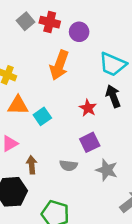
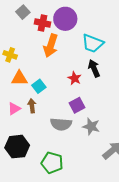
red cross: (50, 22) -> (42, 23), moved
purple circle: (79, 32) -> (65, 19), size x1.5
brown arrow: (32, 165) -> (32, 106), moved
gray semicircle: (68, 165) -> (61, 124), size x1.5

